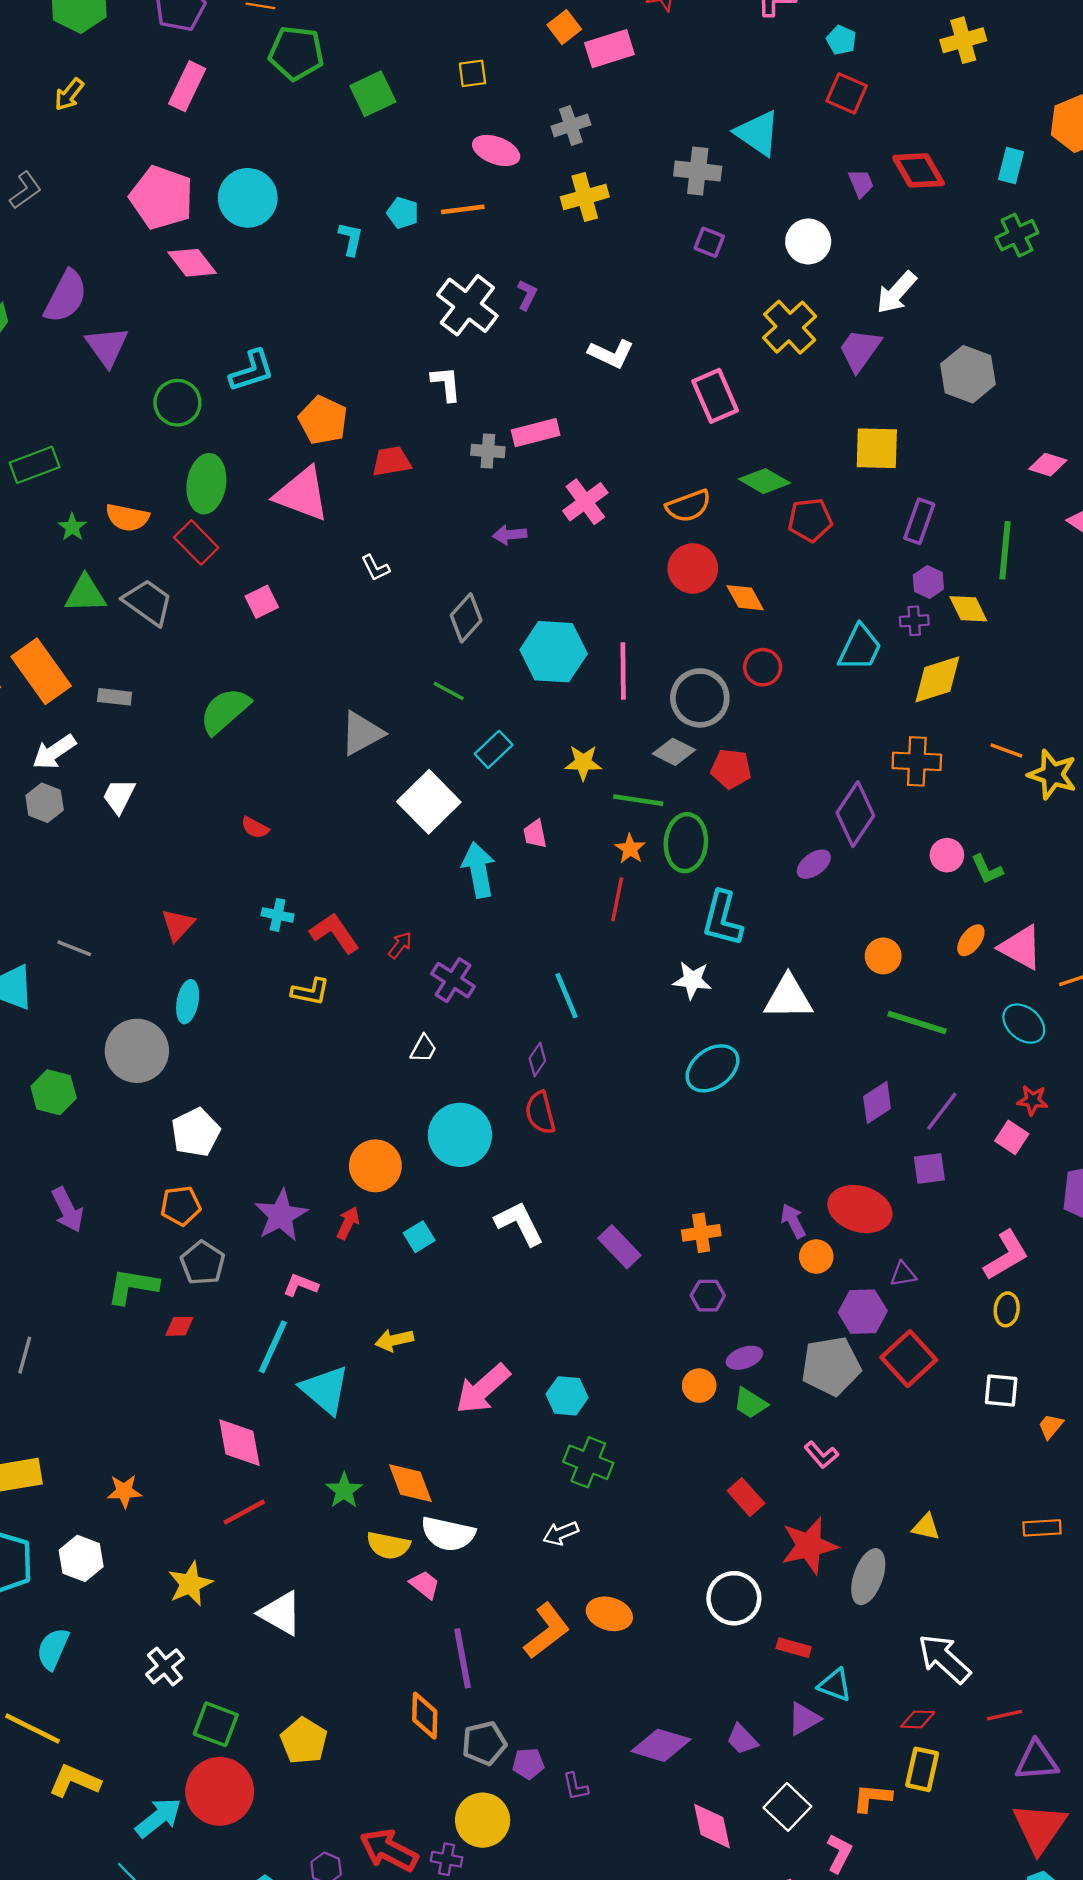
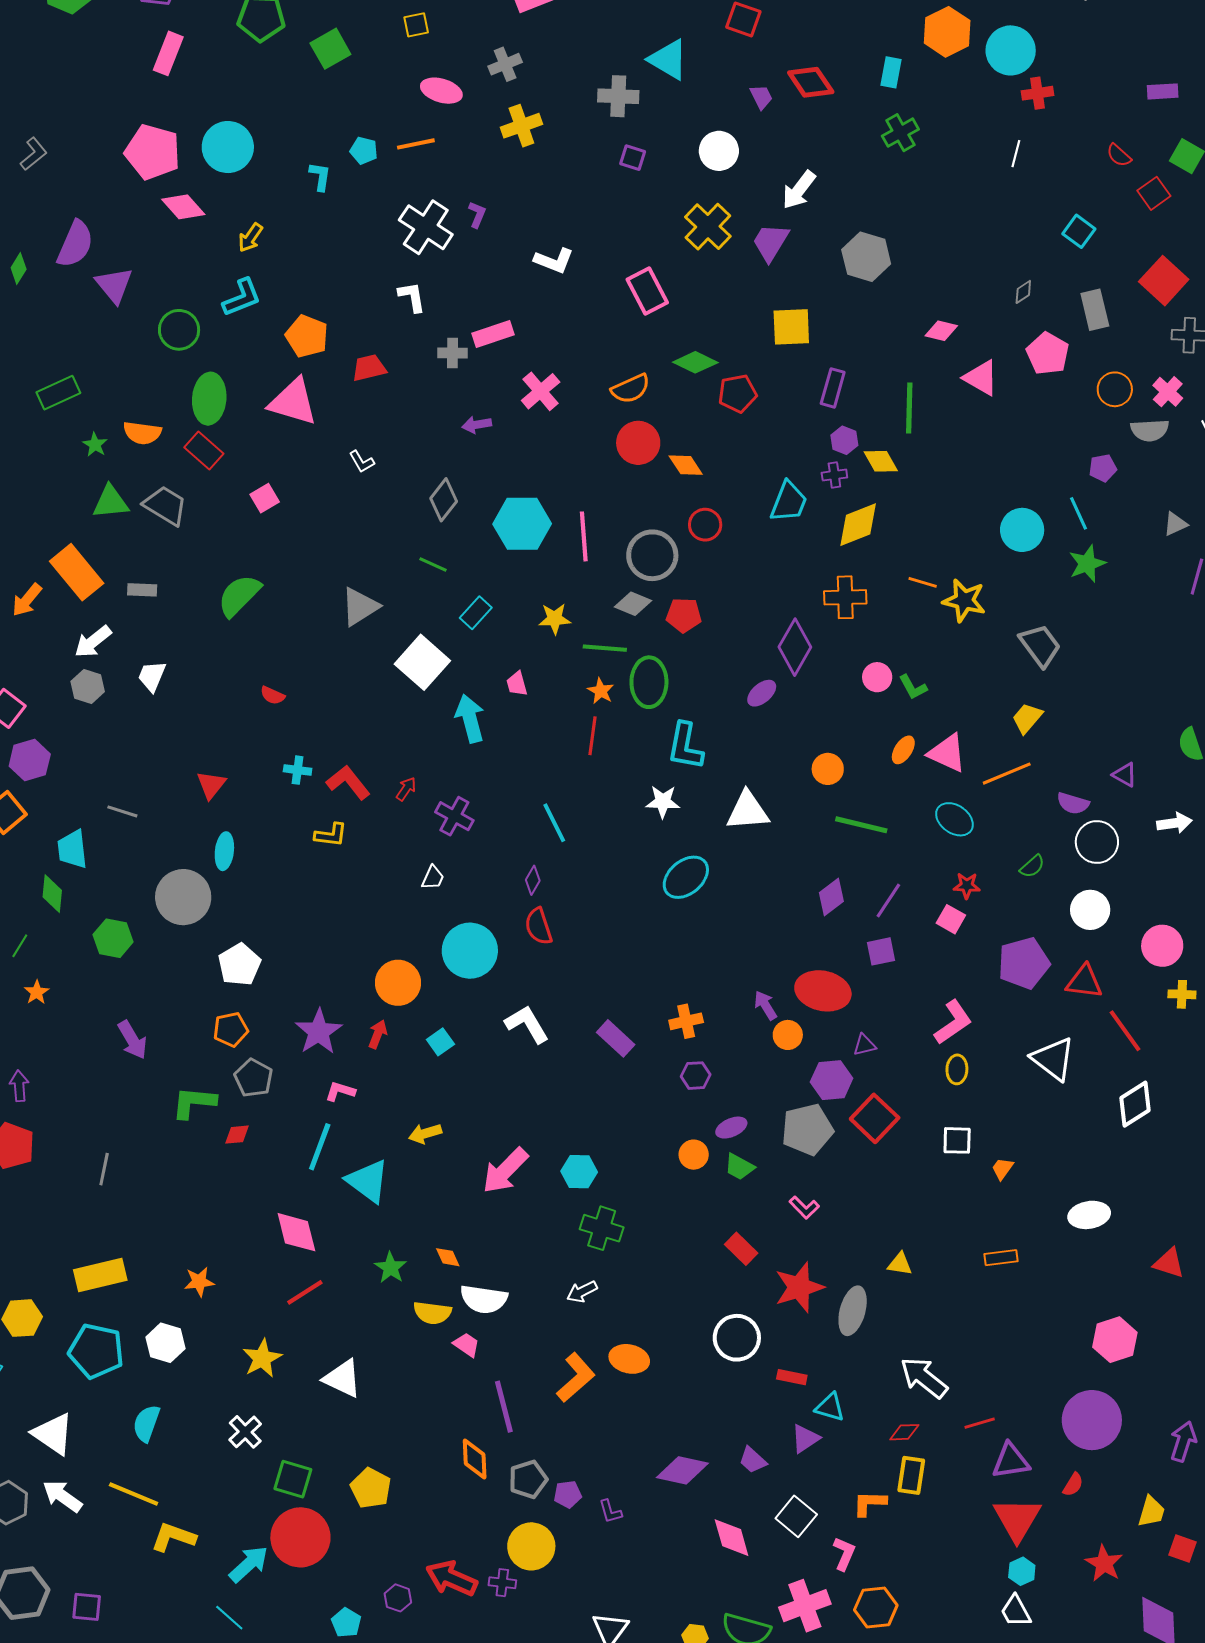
yellow arrow: (69, 94) -> (250, 238), moved
orange diamond: (410, 1483) -> (448, 1257), size x0.6

